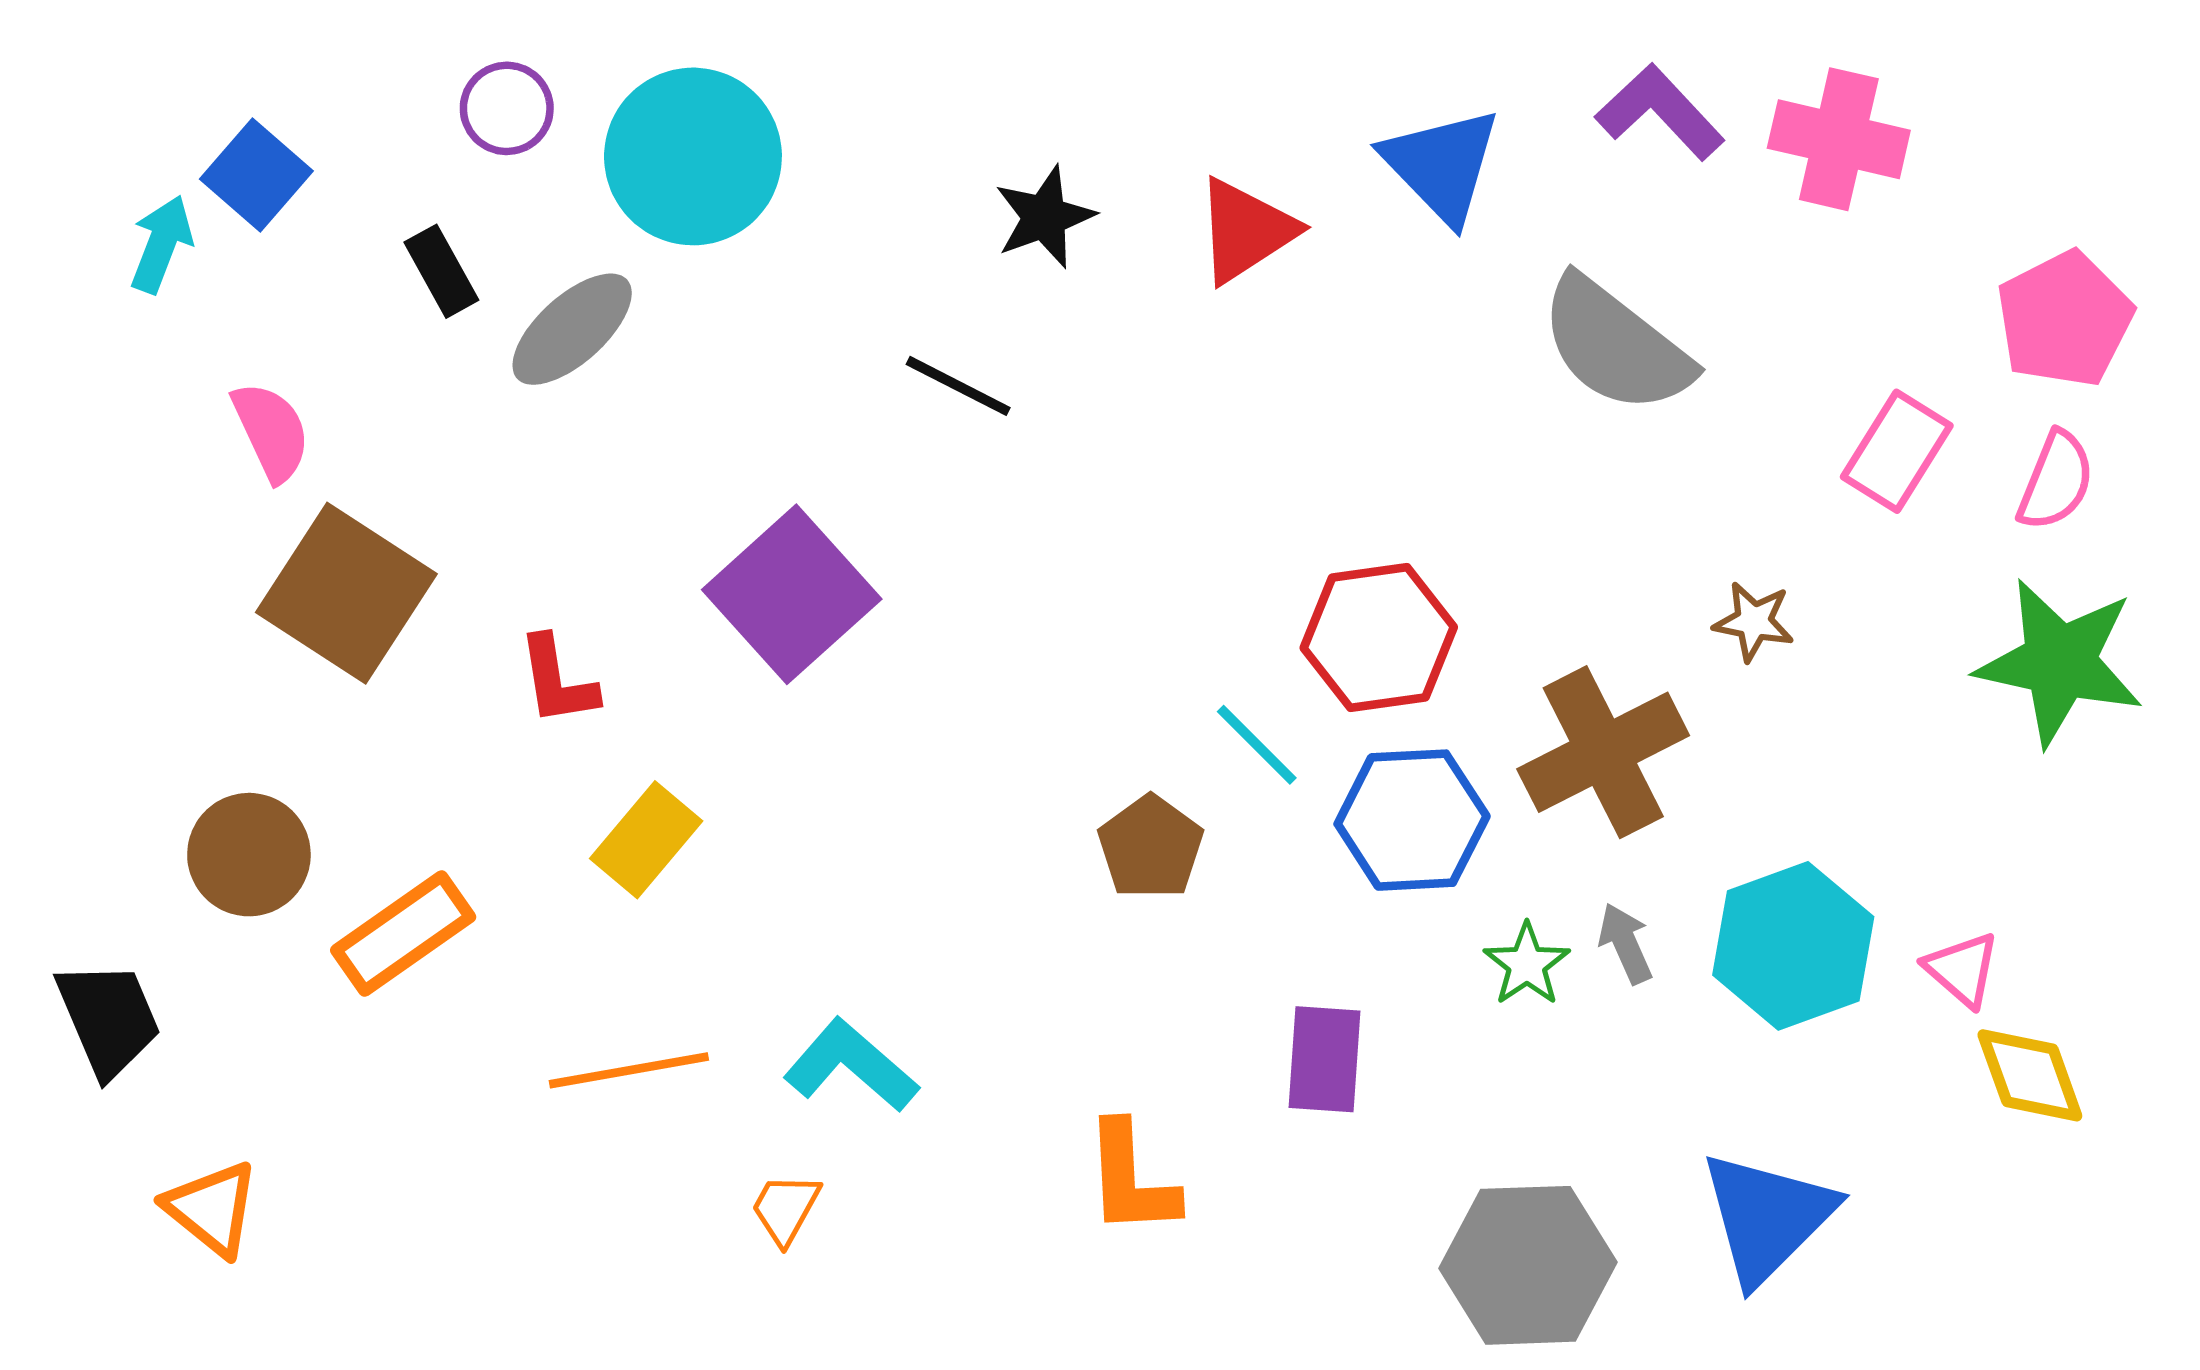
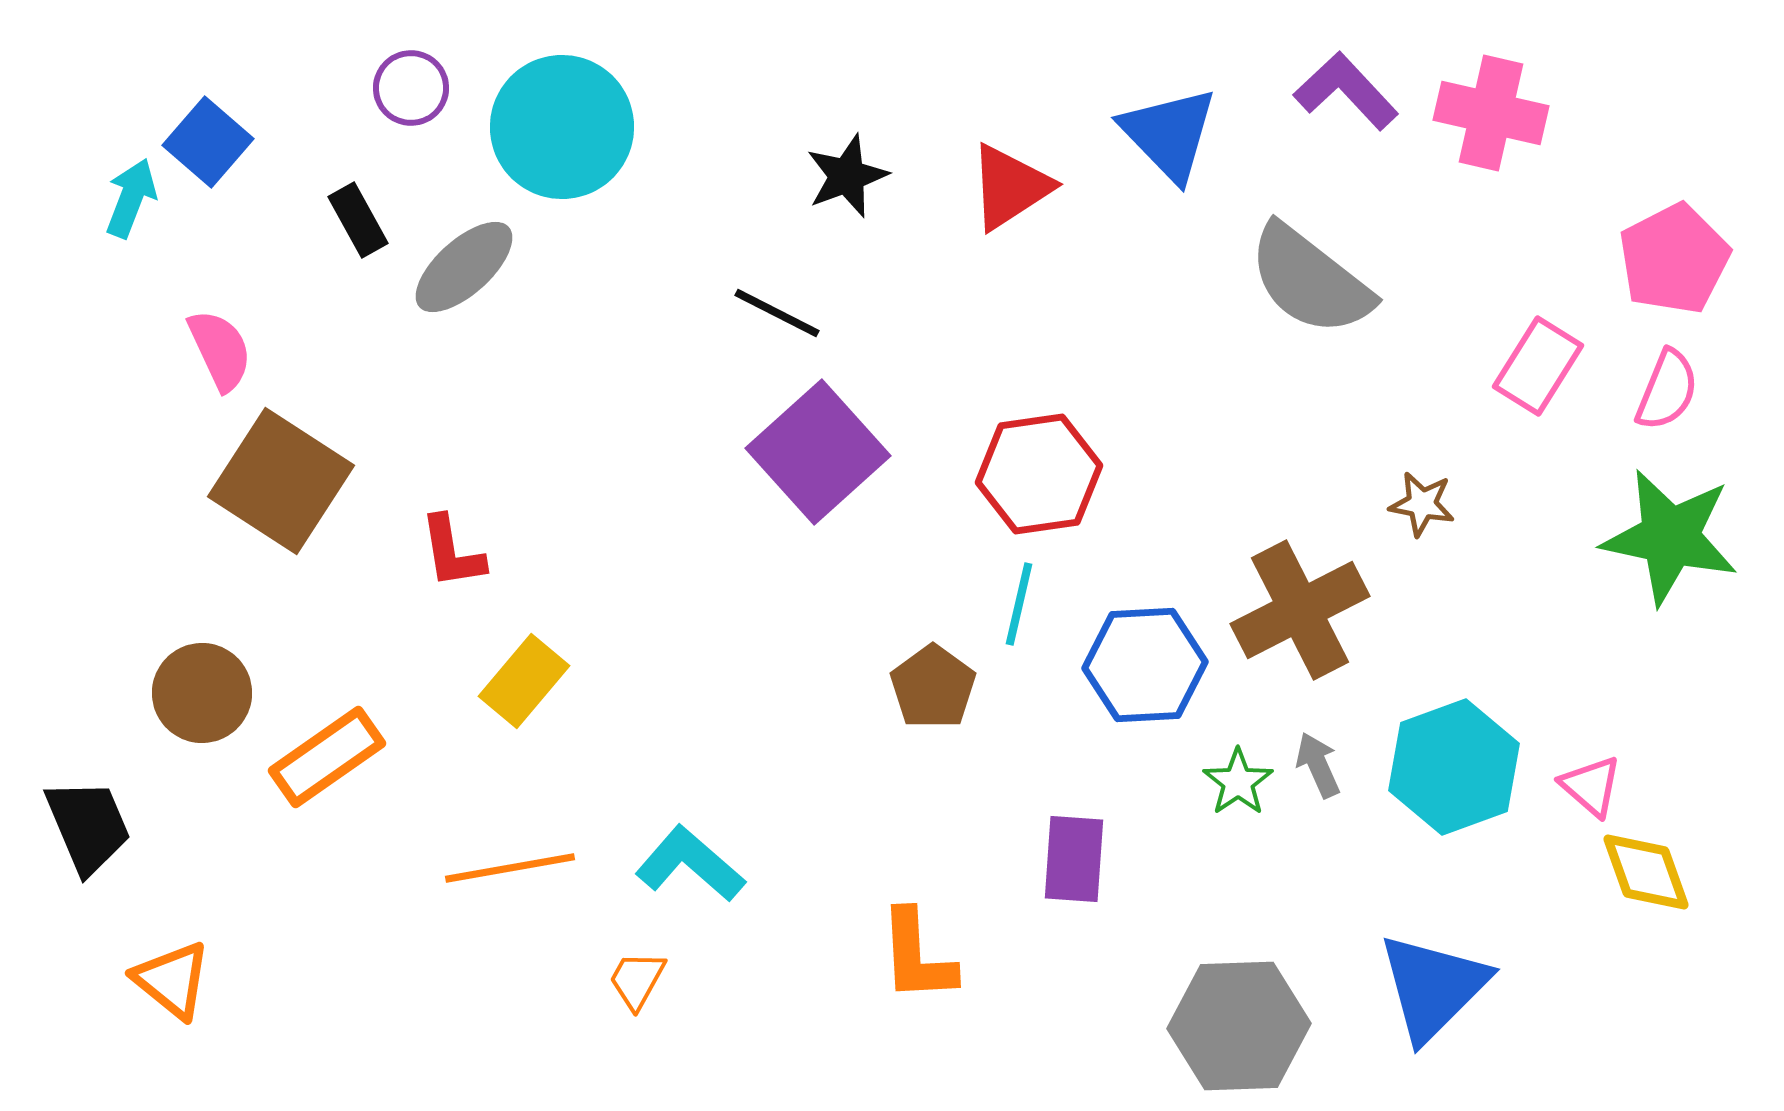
purple square: (792, 594) -> (818, 452), moved
red hexagon: (1379, 638) -> (1039, 474), moved
cyan line: (1257, 745) -> (1019, 604), turned 58

